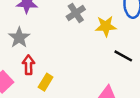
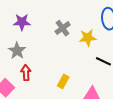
yellow rectangle: (46, 82) -> (63, 81), moved

